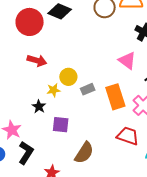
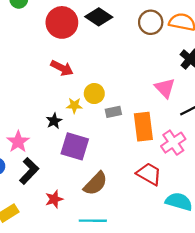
purple square: (61, 125) -> (75, 146), size x1.4

